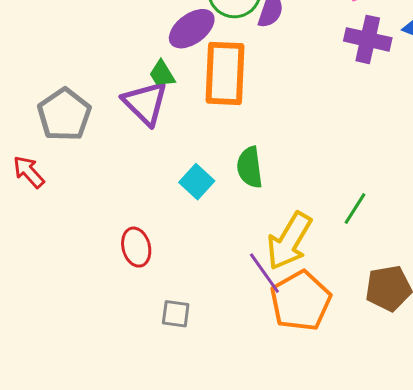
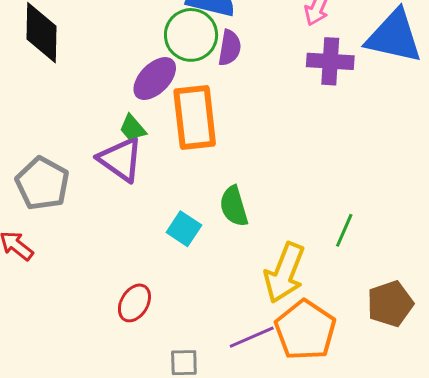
red ellipse: (136, 247) -> (134, 303), turned 54
purple line: (264, 273) -> (252, 337), moved, turned -69

